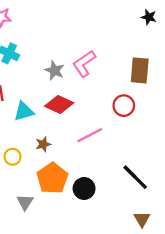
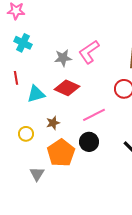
gray star: (55, 70) -> (63, 58), turned -30
black circle: (84, 188) -> (89, 142), moved

